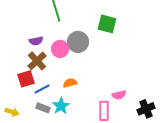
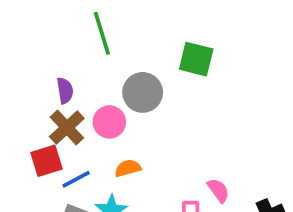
purple semicircle: (36, 41) -> (65, 91), turned -88
pink circle: (60, 49) -> (109, 122), moved
pink semicircle: (119, 95) -> (218, 190), turned -112

